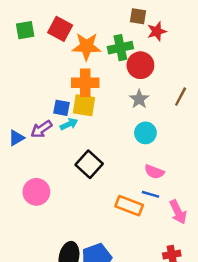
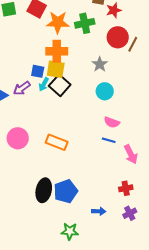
red circle: (140, 65) -> (118, 37), moved
brown line: (181, 97) -> (133, 44), moved
cyan arrow: (69, 124) -> (44, 84), turned 144
black square: (89, 164) -> (60, 85), moved
orange rectangle: (129, 206) -> (57, 142), moved

